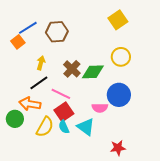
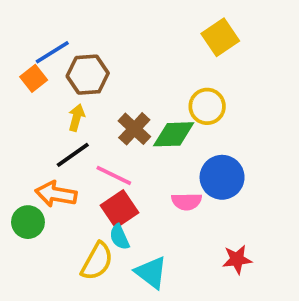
brown hexagon: (57, 32) -> (88, 75), moved
yellow circle: (121, 57) -> (207, 106), moved
yellow semicircle: (45, 127) -> (97, 261), moved
cyan triangle: (86, 127) -> (151, 272), moved
red star: (118, 148) -> (237, 259), moved

